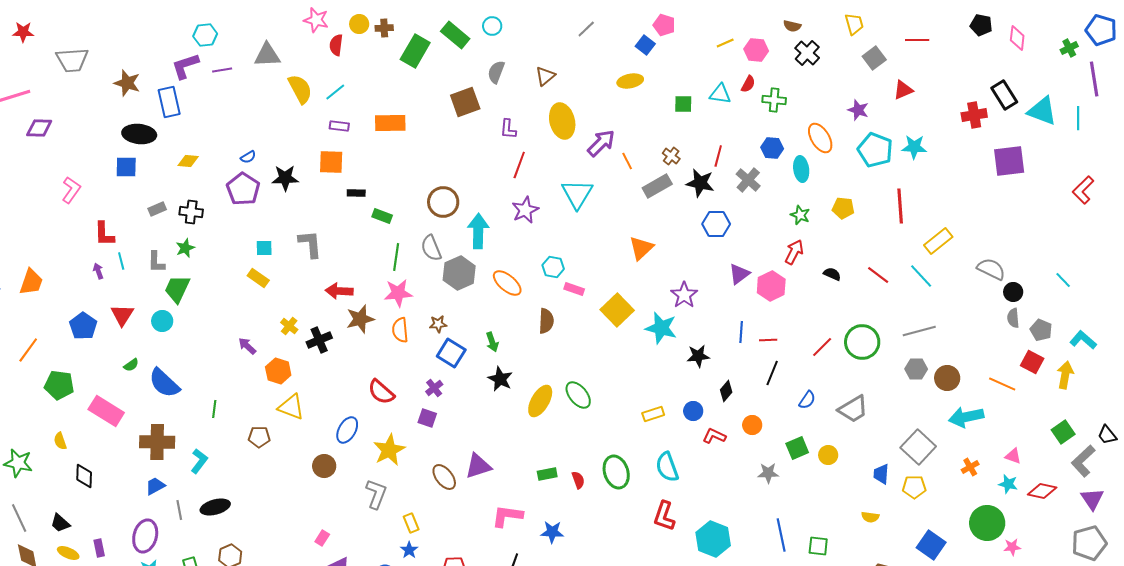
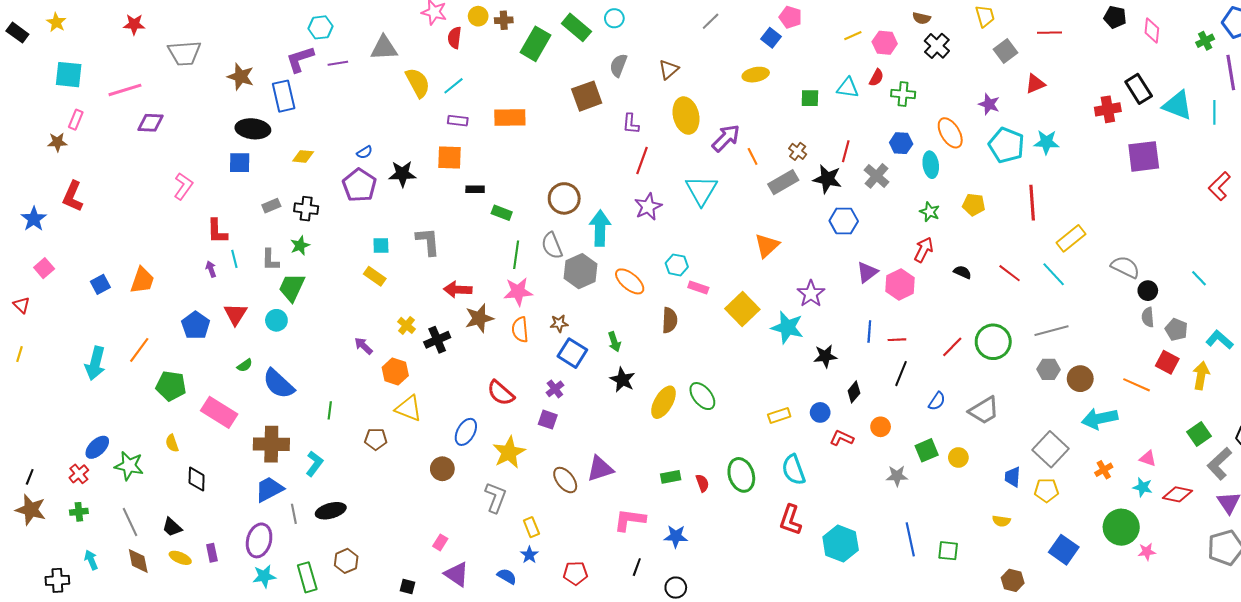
blue trapezoid: (155, 486) -> (269, 489), size x1.4

